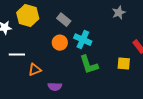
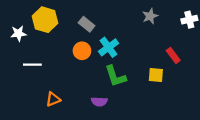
cyan cross: (83, 40) -> (109, 47), turned 30
orange triangle: (35, 70) -> (53, 99), moved
purple semicircle: (55, 87) -> (99, 102), moved

